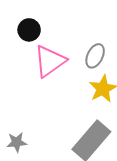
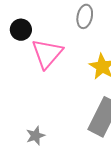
gray ellipse: (95, 56) -> (85, 16), moved

